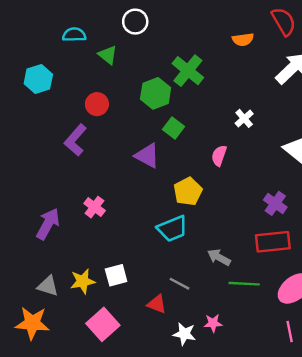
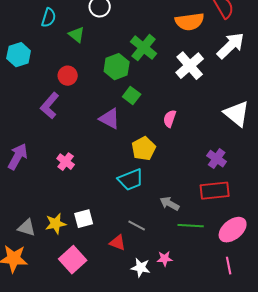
cyan semicircle: (74, 35) -> (49, 18), turned 108
orange semicircle: (243, 39) -> (190, 22), size x1.6
white cross: (244, 118) -> (190, 66), moved, size x1.8
purple arrow: (48, 224) -> (18, 157), moved

